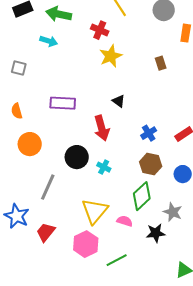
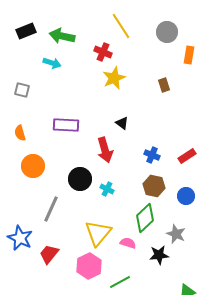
blue cross: (149, 133) -> (152, 155), turned -35

